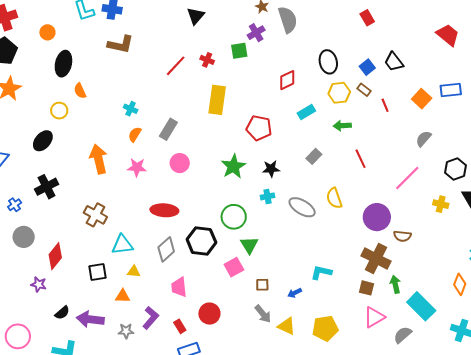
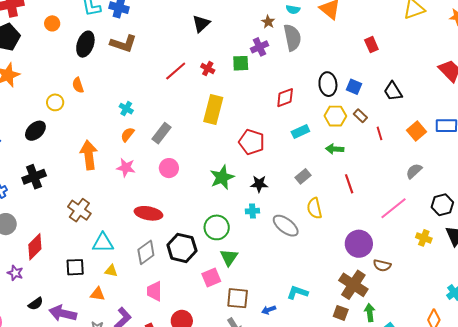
black ellipse: (63, 64) -> (85, 44), moved
blue square: (367, 67) -> (354, 87), moved, turned -35
yellow semicircle: (334, 198) -> (314, 208), moved
brown square: (262, 285) -> (238, 298), size x1.6

